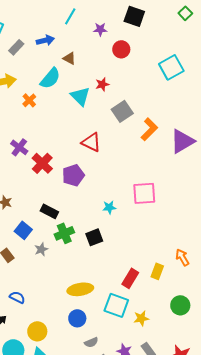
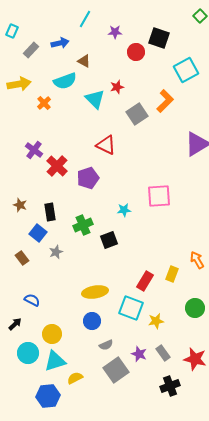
black square: (134, 16) -> (159, 38), moved
cyan semicircle: (50, 78) -> (65, 81), turned 30
orange L-shape: (149, 129) -> (165, 101), moved
black rectangle: (49, 211) -> (50, 212), moved, turned 54
green cross: (64, 233) -> (83, 225), moved

